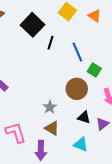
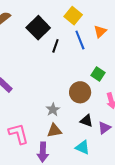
orange triangle: (95, 16) -> (100, 32), moved, turned 40
blue line: (77, 52) -> (80, 40), moved
brown triangle: (52, 128) -> (54, 131), turned -42

